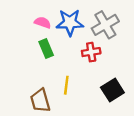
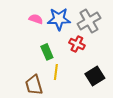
green rectangle: (46, 49) -> (47, 52), moved
red cross: (91, 52) -> (77, 44), turned 35

